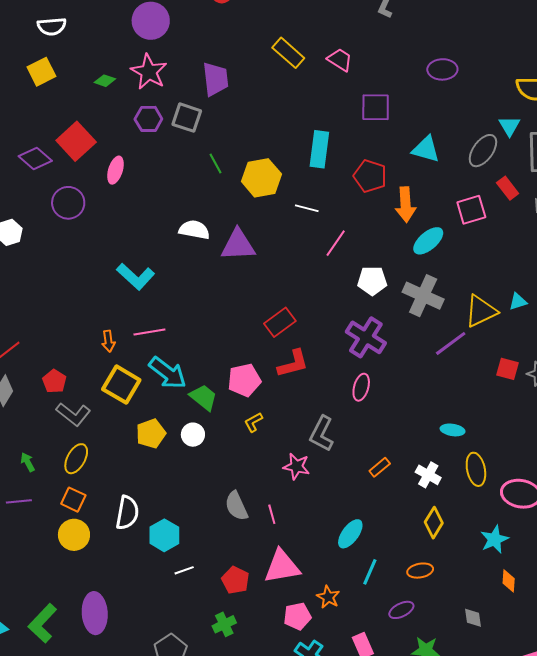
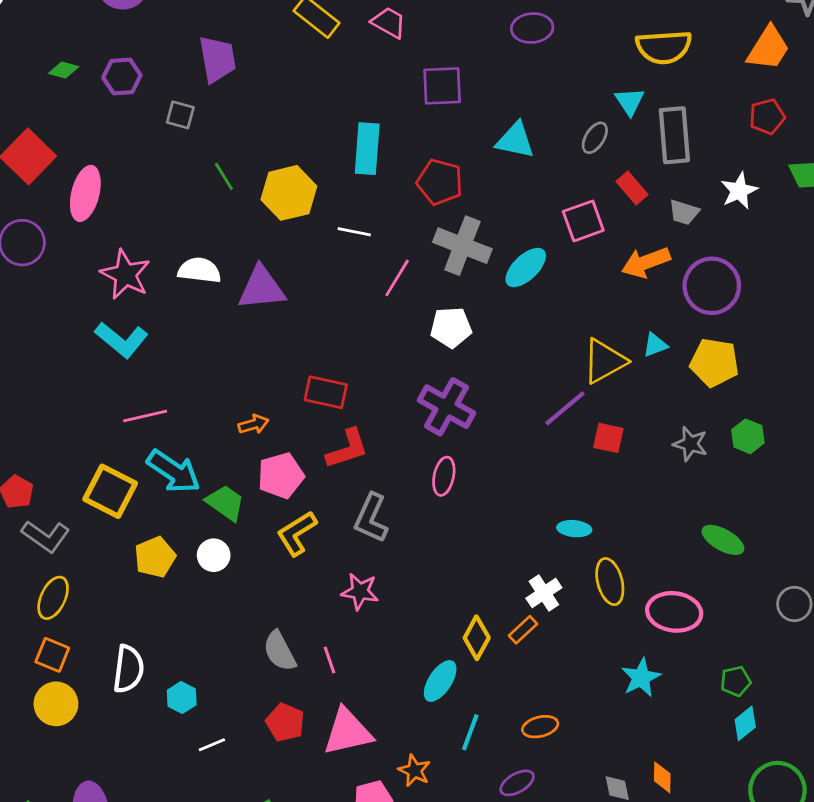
pink star: (149, 72) -> (125, 274), moved
gray square: (187, 118) -> (180, 115), size x0.7
purple hexagon: (148, 119) -> (122, 76), moved
gray ellipse: (483, 151) -> (595, 138), size x0.7
pink ellipse: (116, 170) -> (85, 193), size x1.4
orange arrow: (406, 205) -> (646, 262), moved, turned 76
gray cross: (423, 296) -> (462, 246), moved
red rectangle: (280, 322) -> (326, 392), turned 52
orange arrow: (108, 341) -> (253, 424), moved, turned -95
red square: (508, 369) -> (608, 438), moved
yellow L-shape: (253, 422) -> (297, 533), size x1.6
gray L-shape: (322, 434) -> (371, 518), moved
orange rectangle: (380, 467) -> (523, 630), moved
white cross: (428, 475) -> (544, 593), turned 30
yellow diamond: (434, 523) -> (477, 638), moved
cyan hexagon: (164, 535) -> (182, 698), size x0.7
red pentagon: (235, 580) -> (285, 722), moved
orange diamond: (509, 581) -> (662, 777), moved

